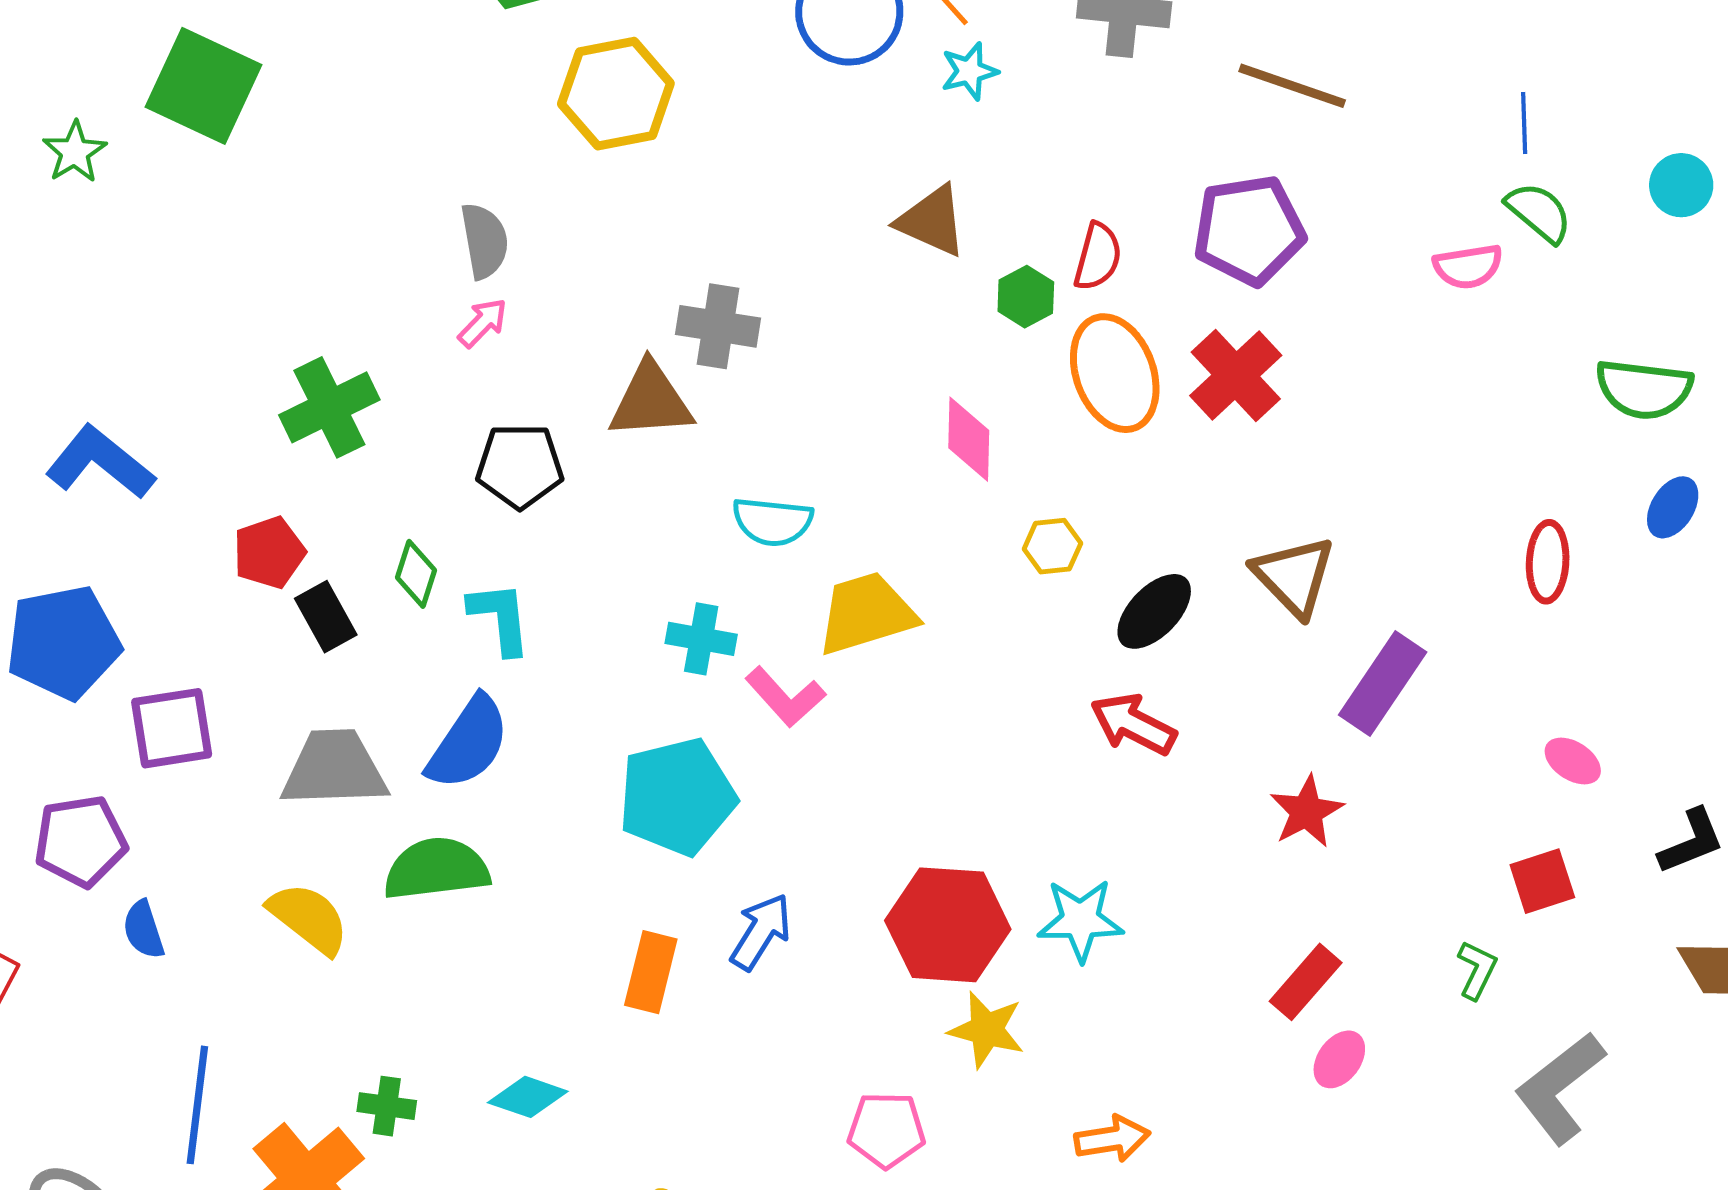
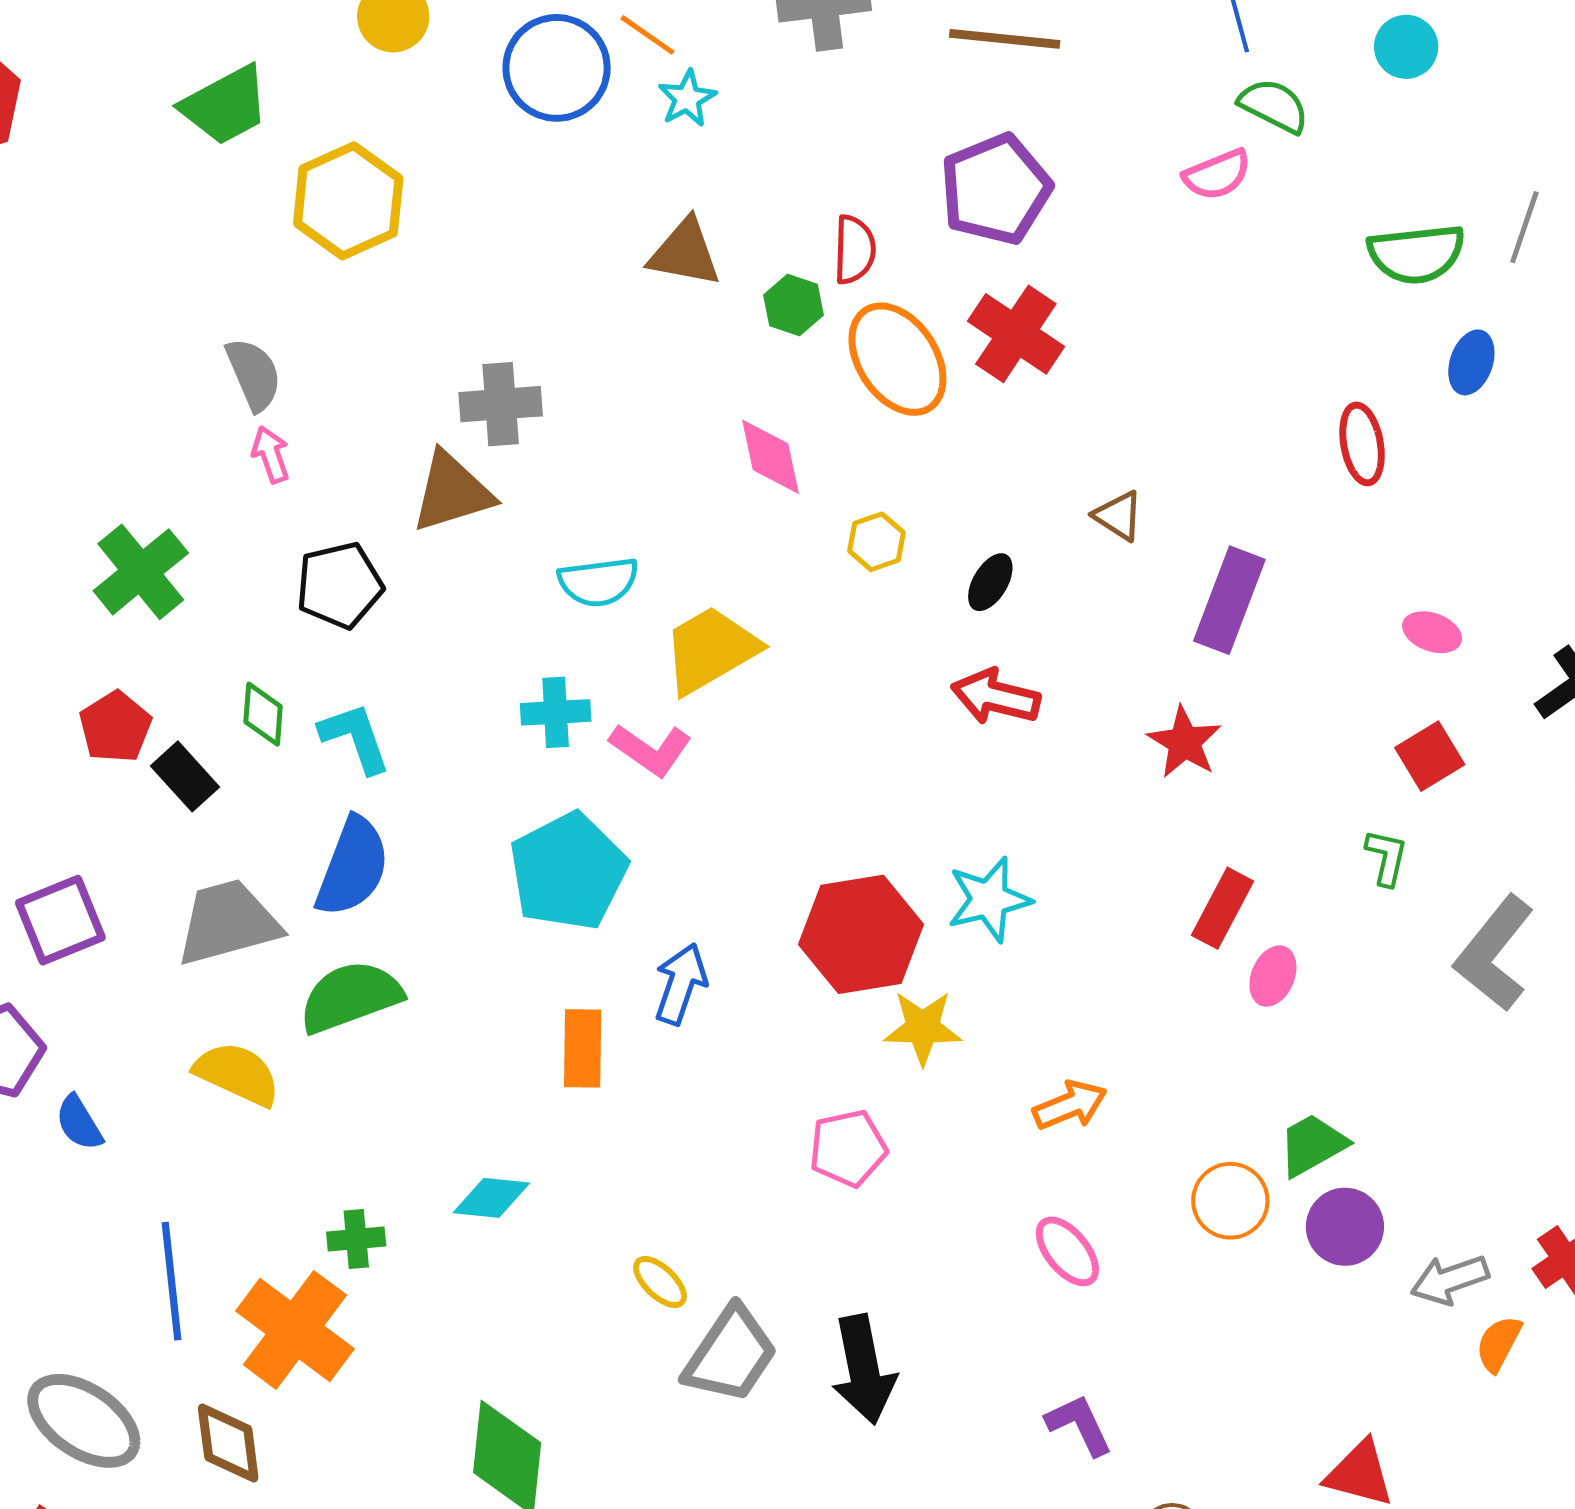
pink arrow: (483, 323) -> (271, 455), turned -50
brown triangle: (1294, 576) -> (1118, 516), size x0.6
black ellipse: (1154, 611) -> (990, 582), size x0.7

